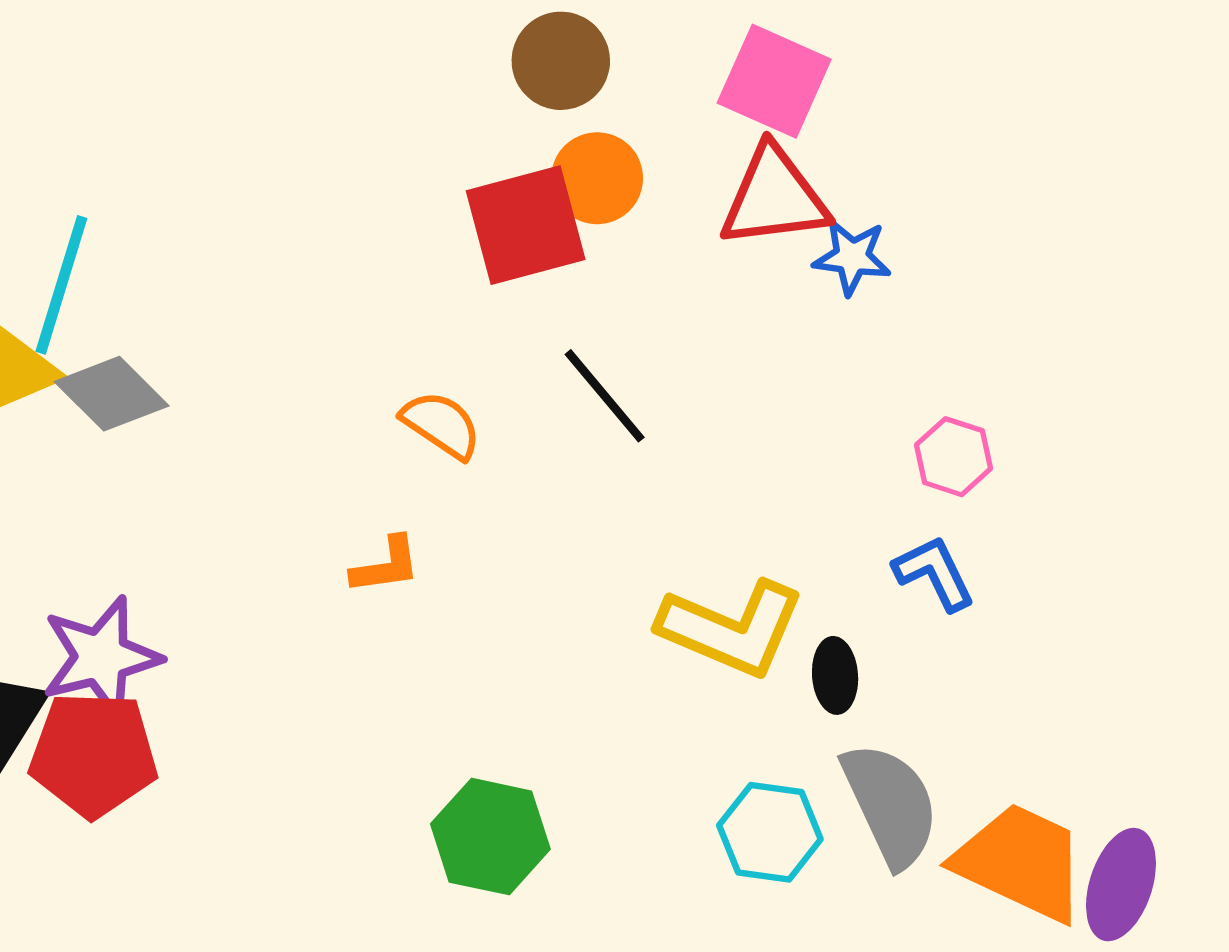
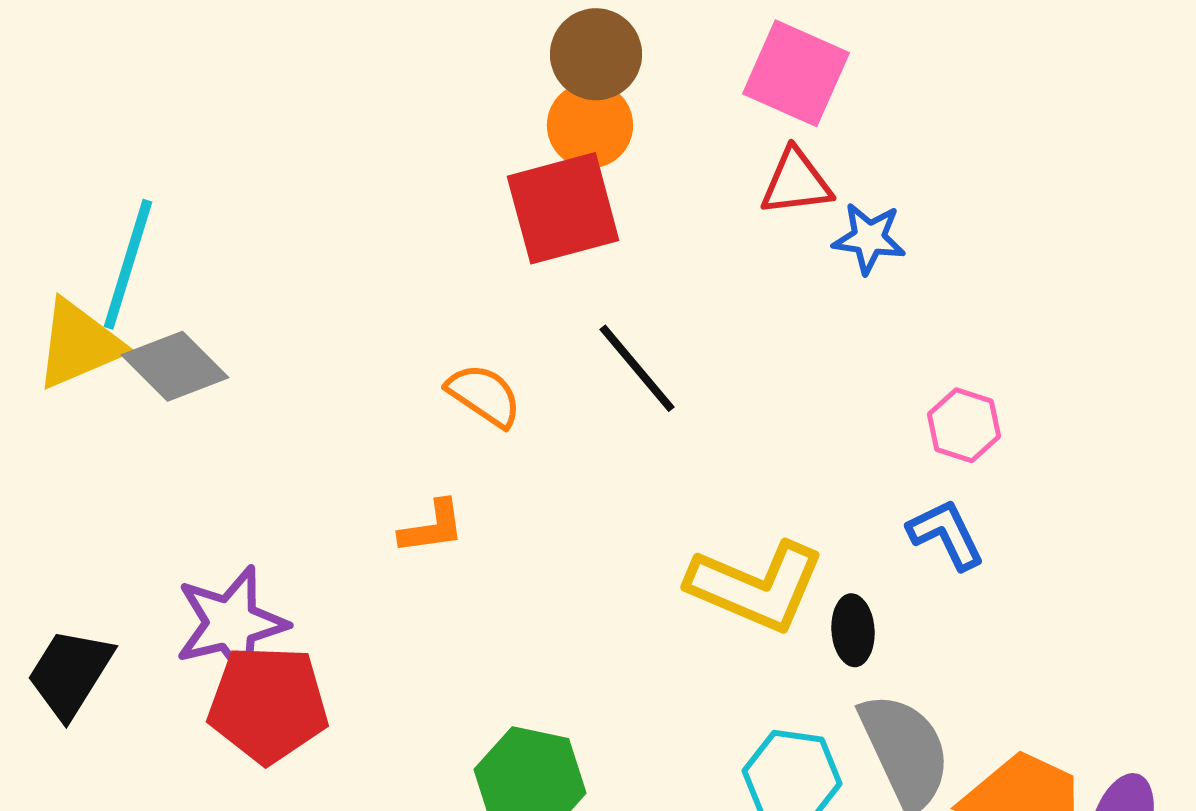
orange circle: (597, 178) -> (590, 125), moved
red triangle: (774, 197) -> (796, 182), size x0.7
purple star: (101, 657) -> (231, 623), moved
red pentagon: (93, 754) -> (268, 704), moved

